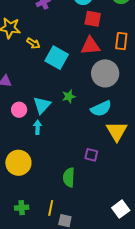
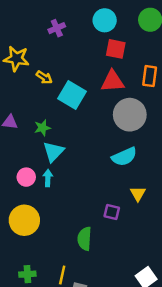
green star: (69, 96) -> (42, 128), moved
pink circle: (19, 110) -> (26, 177), moved
yellow triangle: (117, 131) -> (138, 194), moved, size x0.6

